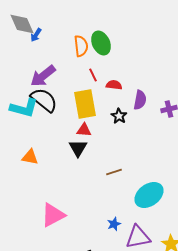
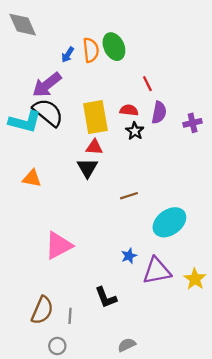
blue arrow: (36, 35) -> (68, 55), moved
red line: (93, 75) -> (147, 84), moved
red semicircle: (114, 85) -> (129, 110), moved

